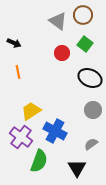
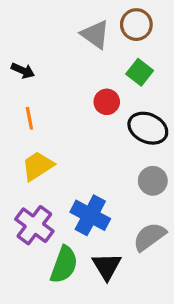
red circle: (62, 53) -> (107, 102), moved
yellow trapezoid: (31, 111) -> (38, 166), moved
gray semicircle: (91, 144) -> (149, 237), size x1.5
black triangle: (77, 168) -> (107, 266), moved

